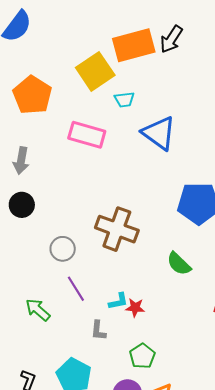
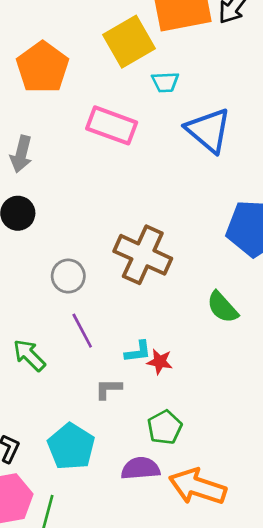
gray L-shape: (98, 331) -> (108, 389), turned 80

